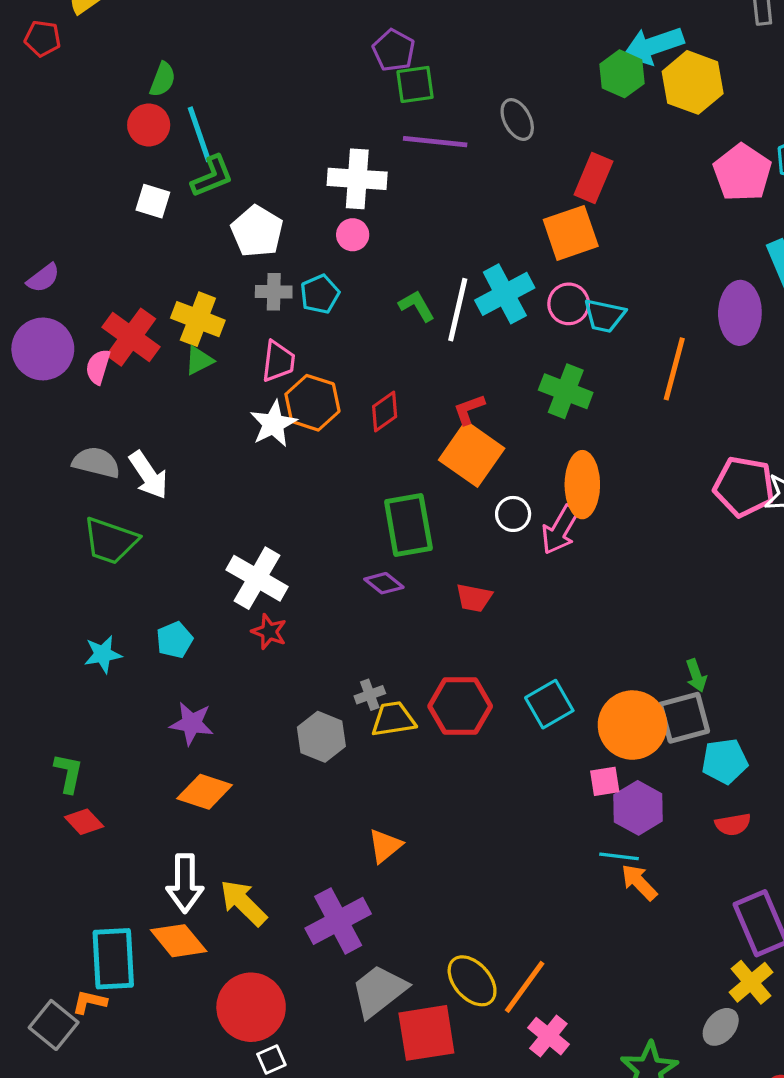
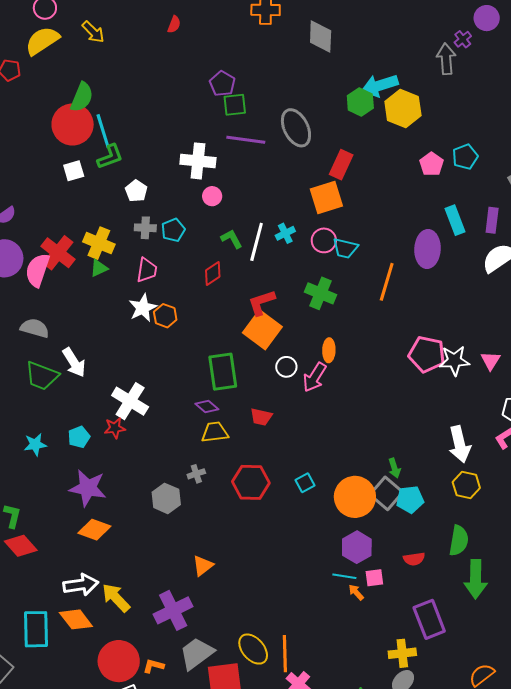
green semicircle: (163, 79) -> (82, 97), size x1.4
gray ellipse: (517, 120) -> (296, 128), size x1.5
red circle: (149, 125) -> (73, 124), size x1.6
pink pentagon: (742, 173) -> (431, 164), size x0.7
white square: (153, 201) -> (74, 171), turned -35
white pentagon: (257, 231) -> (136, 191), size x0.7
pink circle: (353, 235) -> (212, 196), moved
cyan cross: (505, 294) -> (285, 233), size x0.6
pink semicircle: (98, 367) -> (37, 270), size x1.6
orange hexagon: (312, 403) -> (165, 316), moved, size x0.7
red L-shape: (469, 409) -> (262, 303), size x1.4
red diamond: (385, 411) -> (213, 273), moved
white arrow: (148, 475) -> (74, 362), moved
orange ellipse: (582, 485) -> (329, 350), size x0.6
red star: (269, 632) -> (115, 428), moved, turned -30
cyan square: (549, 704) -> (305, 483), size x0.7
gray square: (684, 718) -> (386, 493), turned -36
yellow trapezoid: (393, 719) -> (215, 432), moved
purple star: (192, 723) -> (88, 488), size x1.4
cyan pentagon: (725, 761) -> (410, 499), moved
pink square: (605, 781) -> (374, 578), moved
red diamond: (84, 822) -> (21, 546), size x1.4
orange arrow: (639, 882) -> (356, 592), size x0.7
white arrow: (185, 883) -> (81, 585), turned -100
yellow cross: (751, 982) -> (402, 653), moved, turned 32
orange line: (525, 987) -> (285, 654), turned -39
orange L-shape: (89, 1002) -> (153, 666), moved

